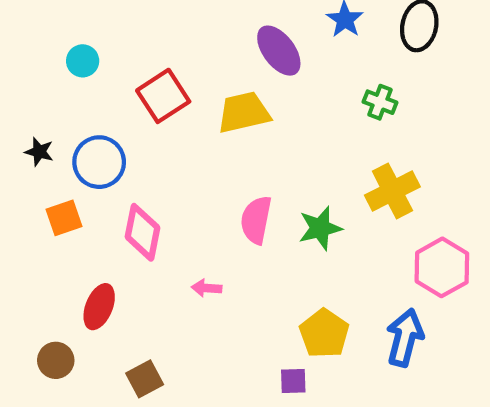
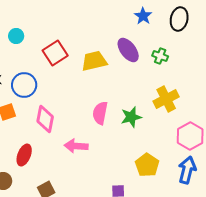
purple ellipse: (279, 51) -> (128, 50), moved
pink arrow: (207, 288) -> (76, 146), size x1.6
yellow pentagon: (324, 333) -> (147, 165), moved
blue arrow: (405, 338) -> (187, 170), moved

